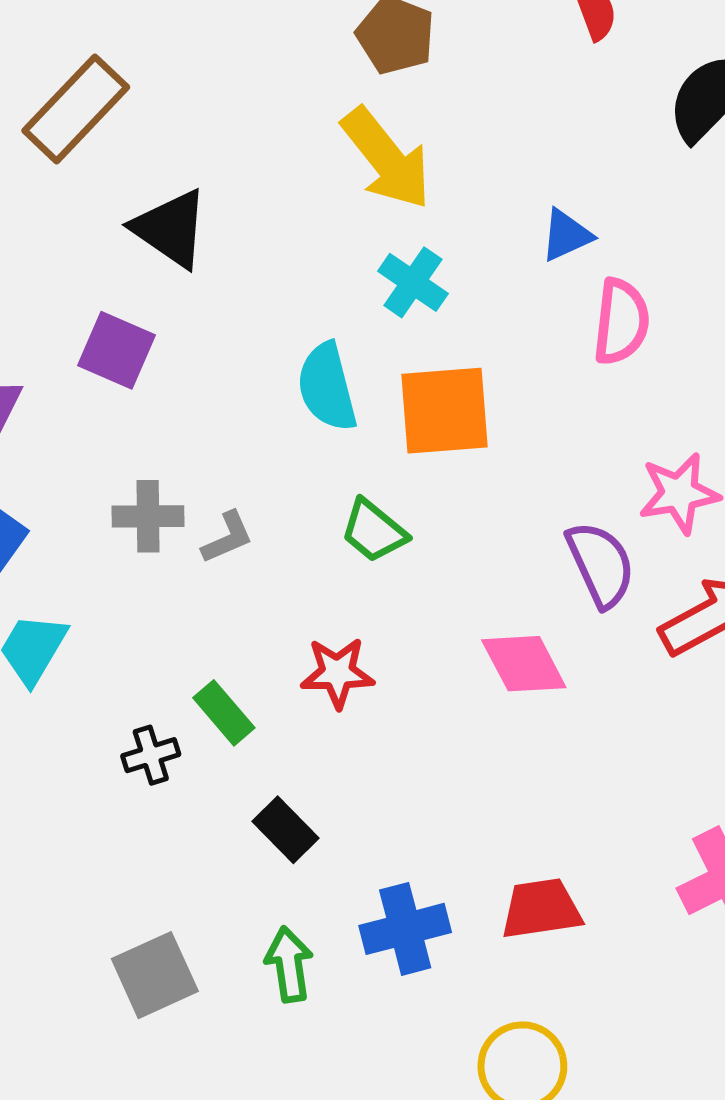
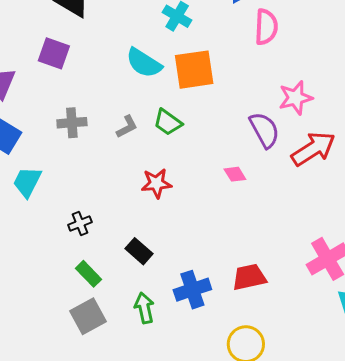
cyan semicircle: (327, 387) -> (144, 63), turned -39
gray L-shape: (227, 537) -> (127, 127), moved
pink diamond: (524, 664) -> (235, 174), size x0.6
green rectangle: (224, 713) -> (89, 274), moved

